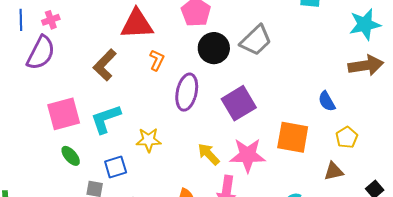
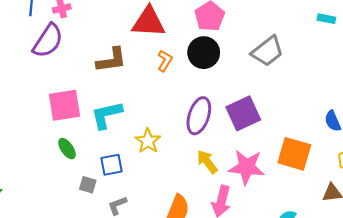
black circle: (214, 48) -> (204, 53), moved
brown L-shape: (105, 65) -> (112, 60), turned -148
purple ellipse: (187, 92) -> (199, 116), moved
yellow star: (149, 140) -> (148, 141), turned 30

